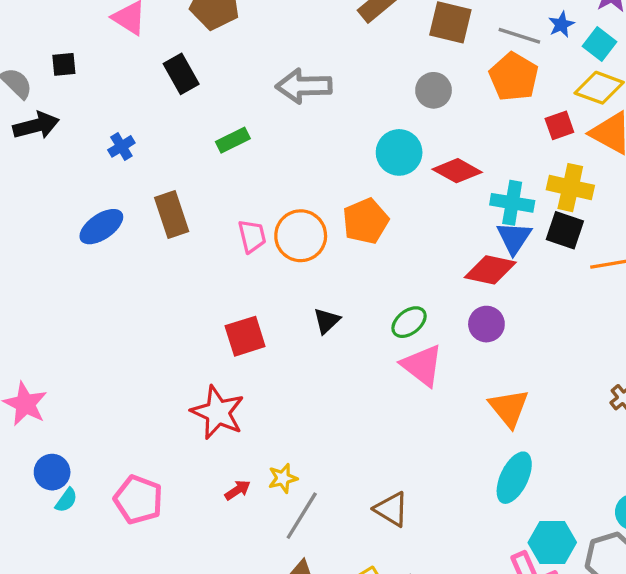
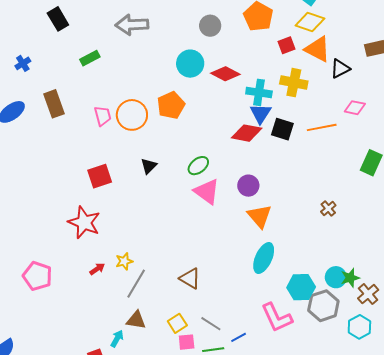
black square: (565, 230) -> (282, 129), moved
purple circle: (486, 324) -> (248, 186), moved
cyan hexagon: (552, 542) -> (301, 287), moved

